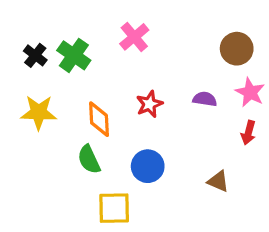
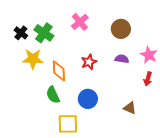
brown circle: (237, 49) -> (121, 29), moved
yellow star: (39, 112) -> (33, 59), moved

